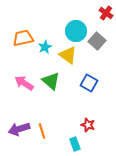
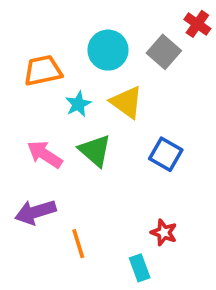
cyan circle: (76, 31) -> (108, 50), moved
gray square: (97, 41) -> (164, 52), moved
cyan star: (45, 47) -> (78, 104), moved
purple arrow: (19, 129) -> (35, 212), moved

